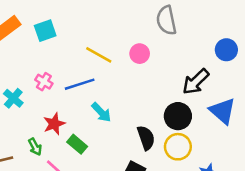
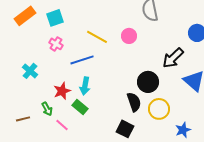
pink cross: (44, 82) -> (56, 44), moved
cyan arrow: (101, 112) -> (85, 86), moved, turned 54
black circle: (178, 116) -> (148, 82), moved

